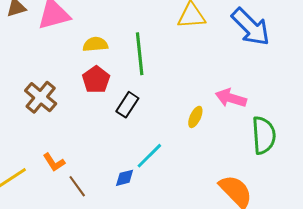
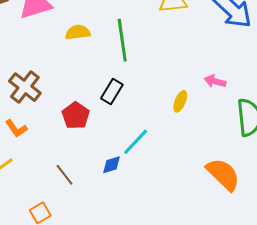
red pentagon: (96, 80) -> (76, 116), moved
pink arrow: (231, 98) -> (215, 81), size x0.7
orange L-shape: (54, 162) -> (16, 128), moved

